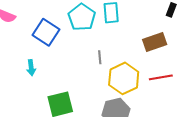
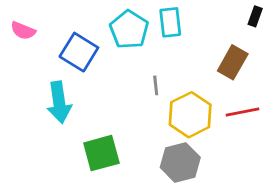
brown rectangle: (155, 42) -> (233, 62), turned -40
cyan arrow: (31, 68) -> (59, 102), size x1.8

